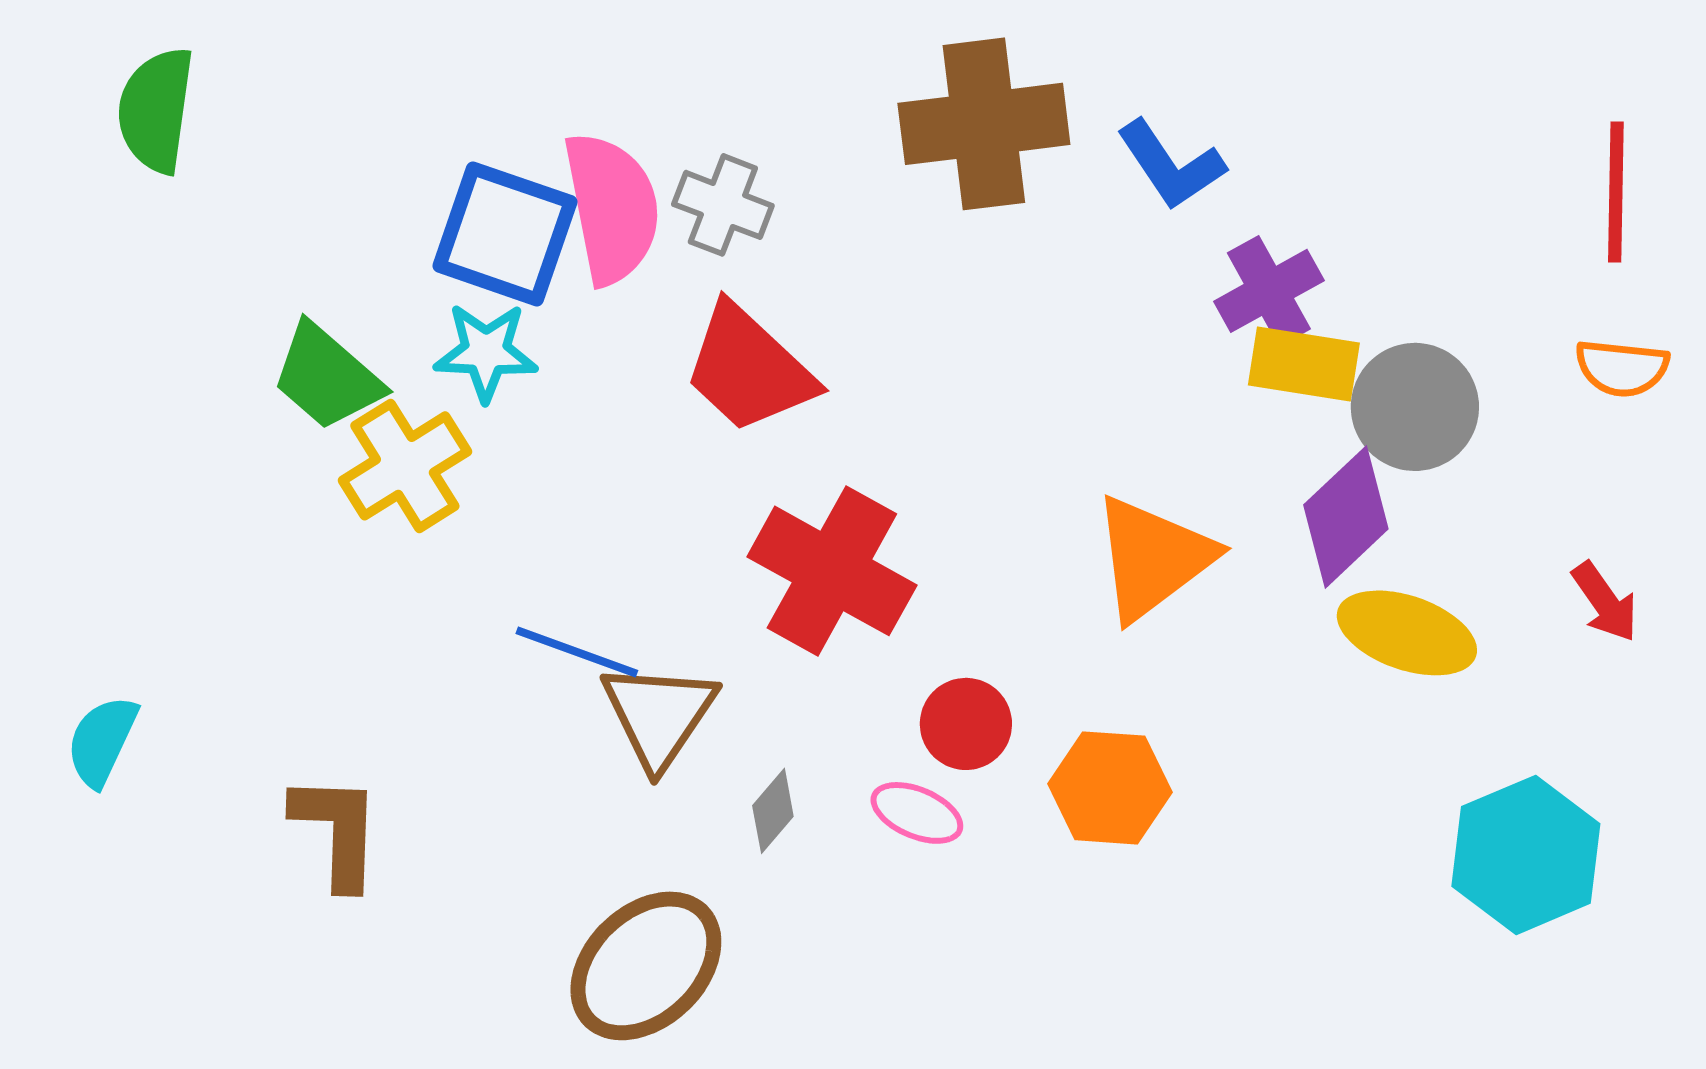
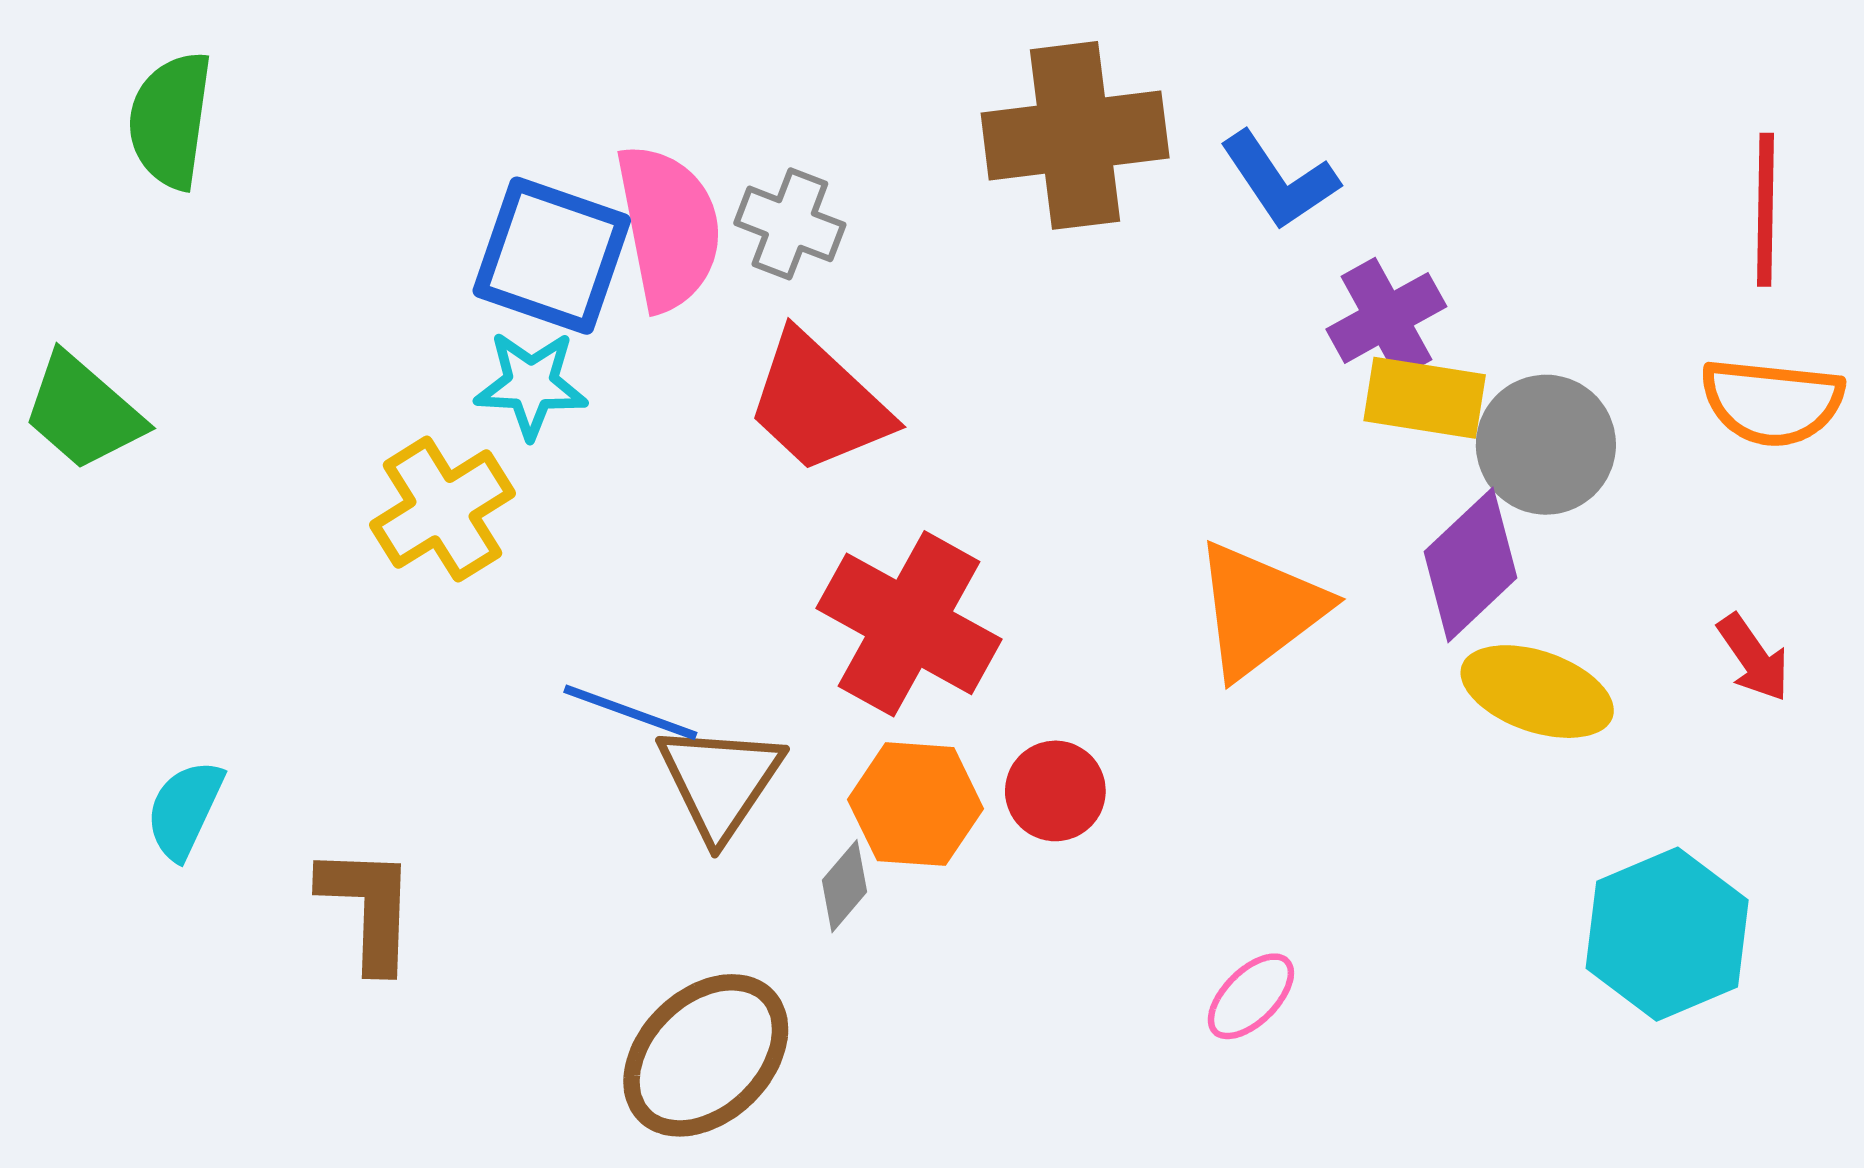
orange semicircle: (1622, 368) -> (1772, 402), size x1.4
green trapezoid: (327, 377) -> (83, 412), moved
cyan semicircle: (102, 741) -> (185, 810), moved
orange hexagon: (1110, 788) -> (916, 804), moved
pink ellipse: (917, 813) -> (1251, 996), moved, turned -68

